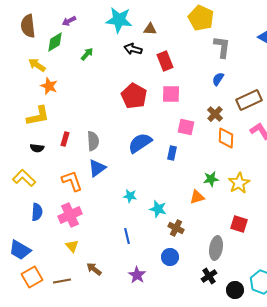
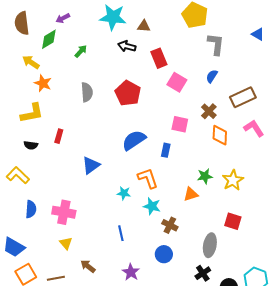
pink square: (171, 94) -> (177, 82), moved, turned 30
gray semicircle: (93, 141) -> (87, 92), moved
orange L-shape: (72, 181) -> (148, 178), moved
pink cross: (70, 215) -> (64, 212), turned 35

